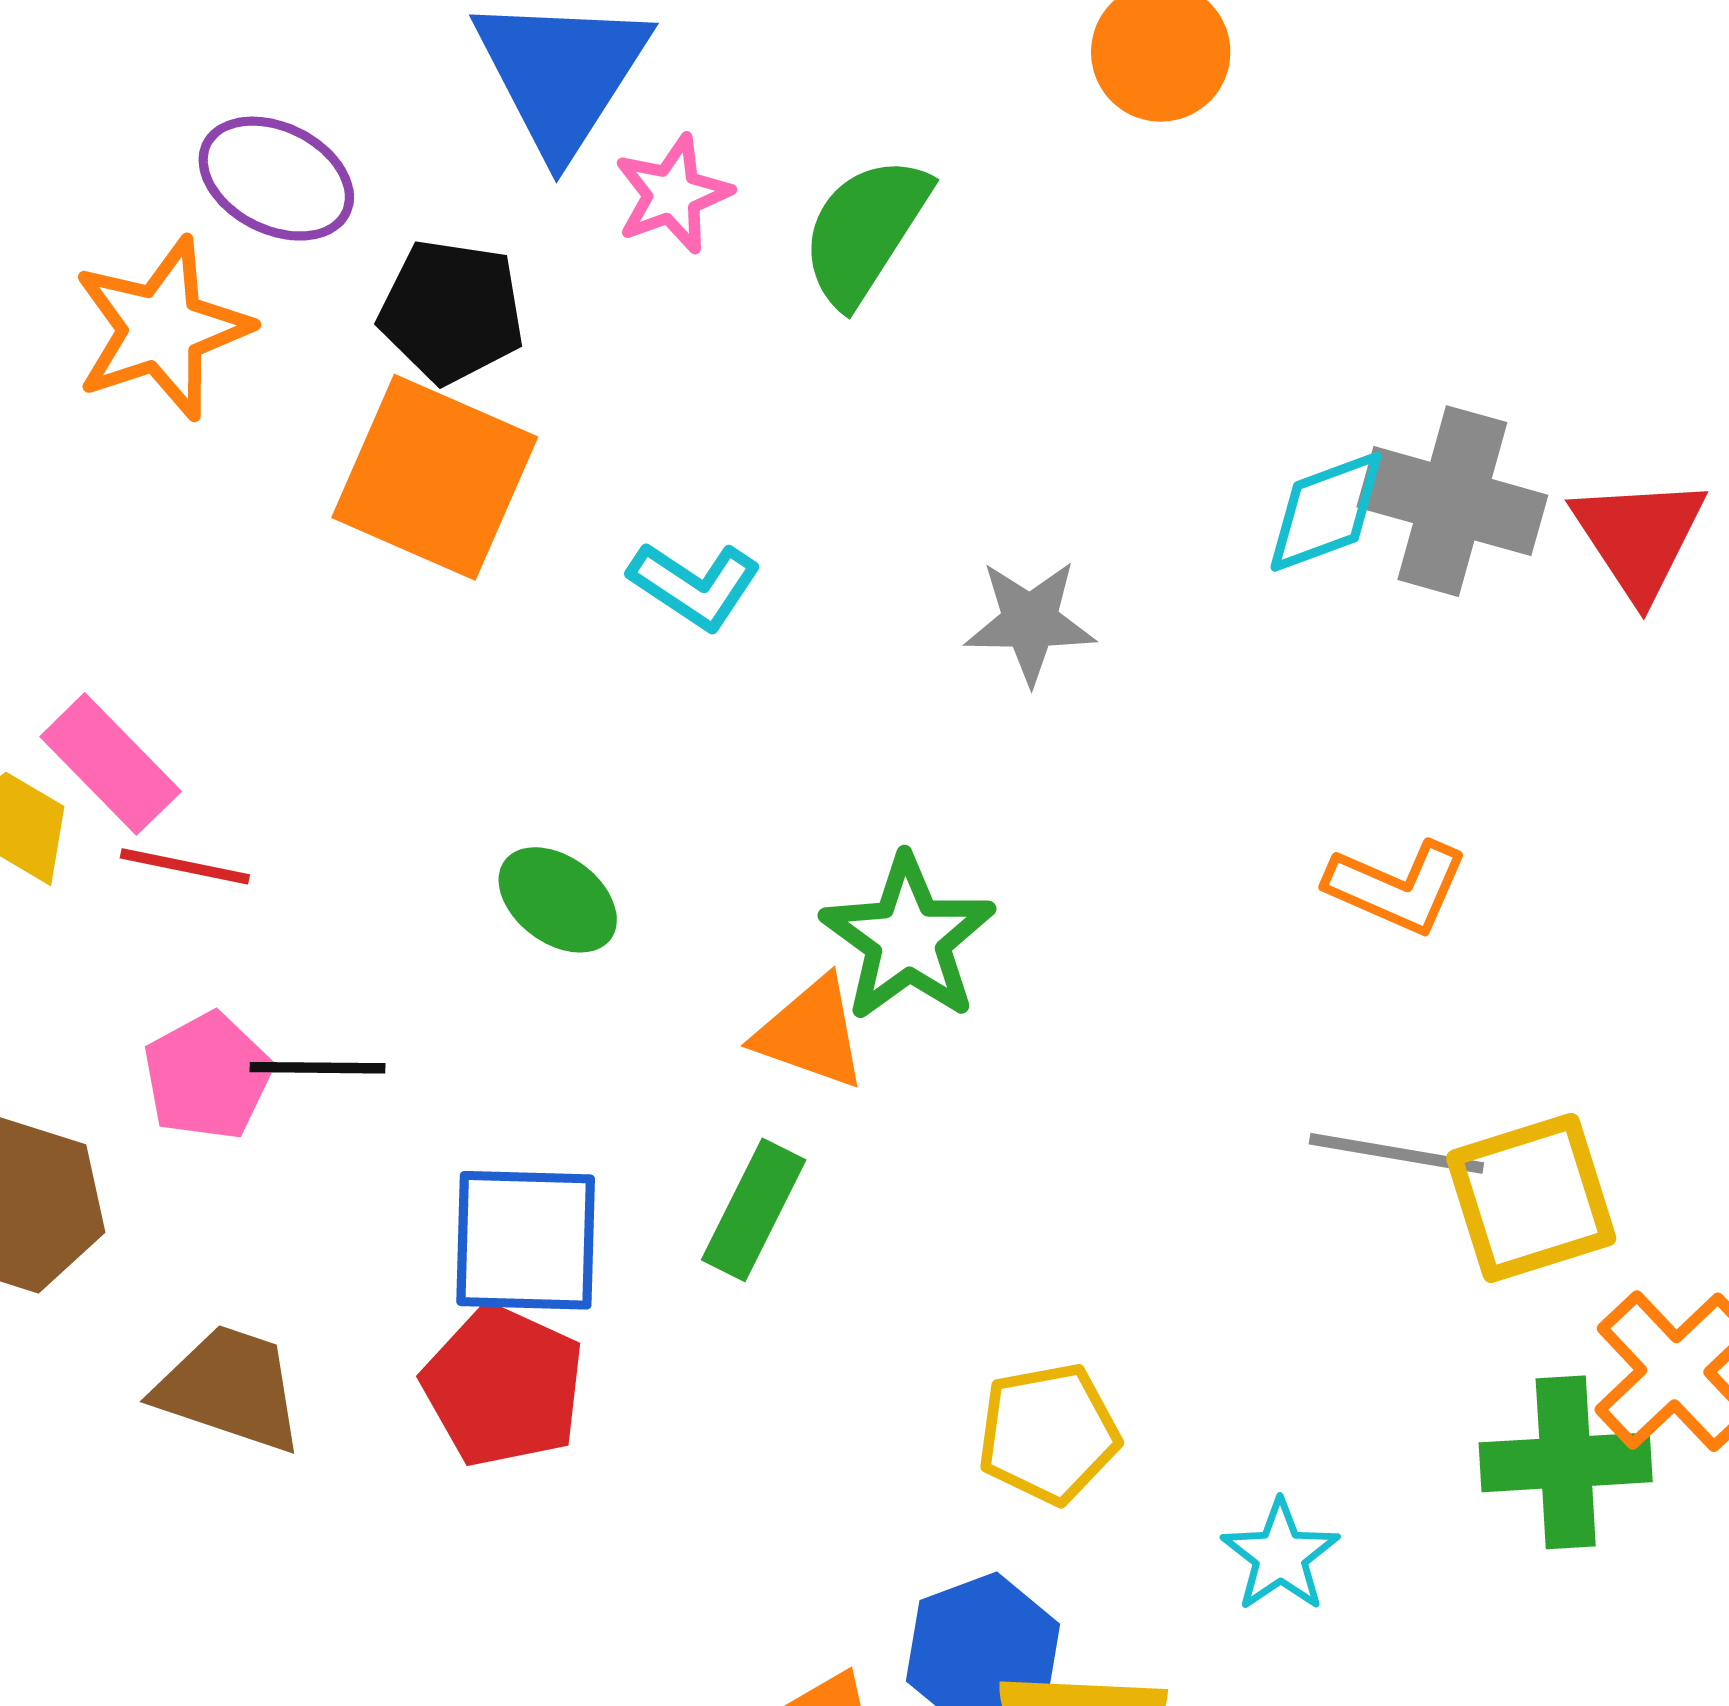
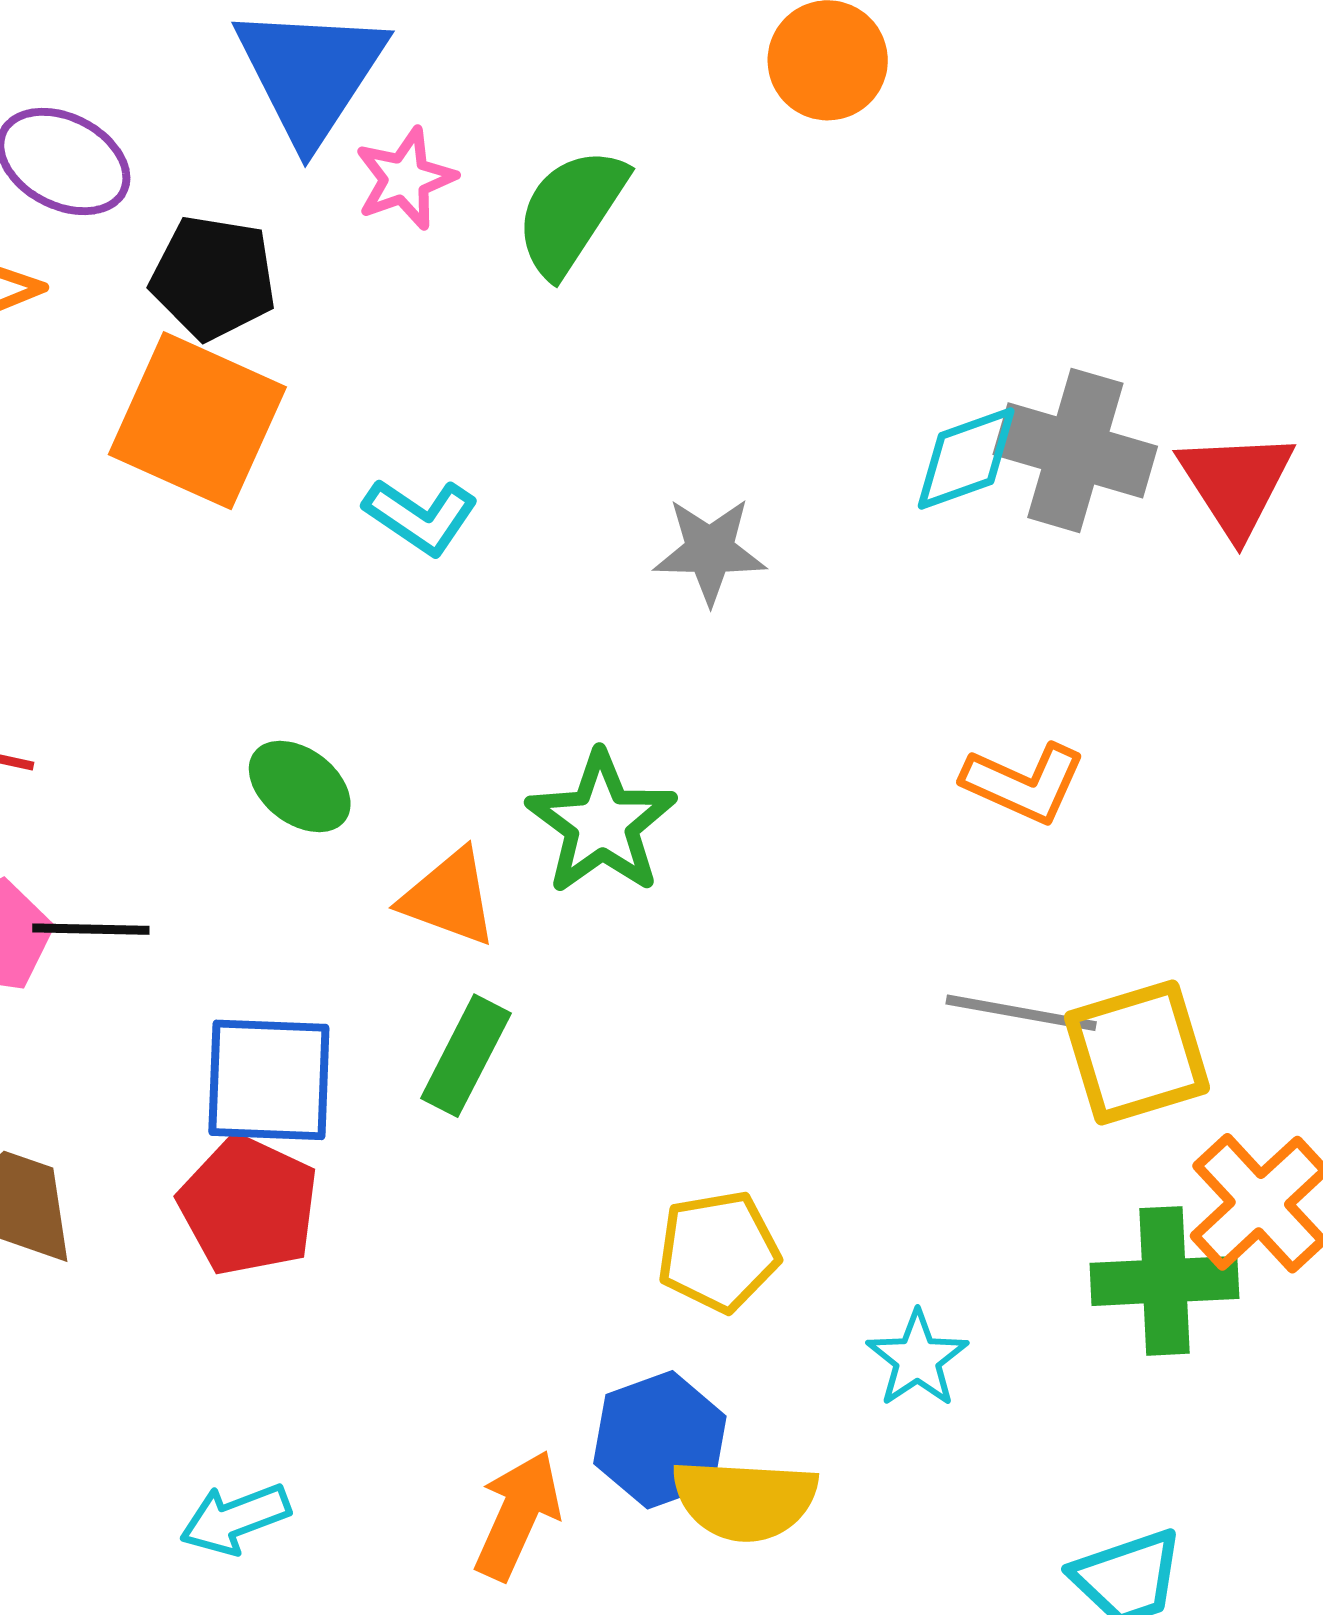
orange triangle: (811, 1033) -> (449, 898), moved

